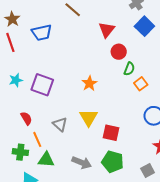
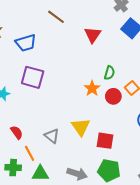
red circle: (119, 52) -> (113, 96), moved
green semicircle: (129, 69) -> (109, 73), moved
orange star: (89, 83) -> (92, 88), moved
purple square: (42, 85) -> (33, 77), moved

